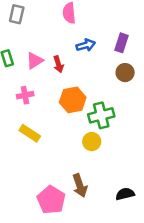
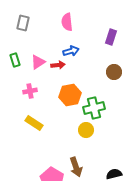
purple rectangle: (121, 43) -> (111, 37), moved
blue arrow: (86, 45) -> (71, 51), moved
red arrow: (58, 64) -> (58, 65), turned -80

